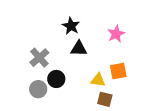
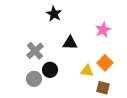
black star: (71, 26) -> (54, 14), moved
orange square: (118, 71) -> (105, 63), turned -35
brown square: (105, 99) -> (103, 88), moved

